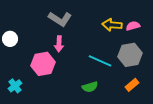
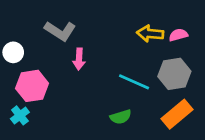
gray L-shape: (60, 19) -> (60, 31), moved
pink hexagon: (43, 64) -> (32, 86), moved
orange rectangle: (132, 85) -> (177, 114), size x1.6

